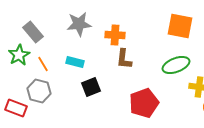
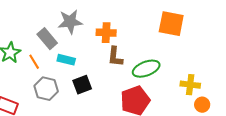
gray rectangle: (33, 32) -> (47, 39), moved
green ellipse: (176, 65) -> (146, 69), moved
gray hexagon: (39, 91) -> (46, 89), moved

